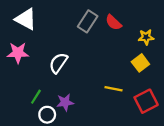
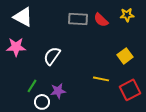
gray rectangle: (88, 21) -> (78, 19), turned 60
yellow star: (146, 37) -> (127, 15), moved

